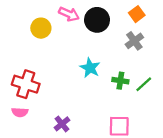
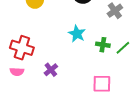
purple cross: (62, 124) -> (51, 70), moved

